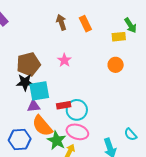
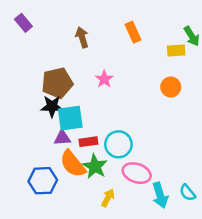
brown arrow: (61, 22) -> (82, 37), moved
red rectangle: (64, 105) -> (88, 142), moved
pink ellipse: (77, 132) -> (137, 173), moved
cyan semicircle: (130, 134) -> (188, 193), moved
green star: (57, 140) -> (95, 166), moved

